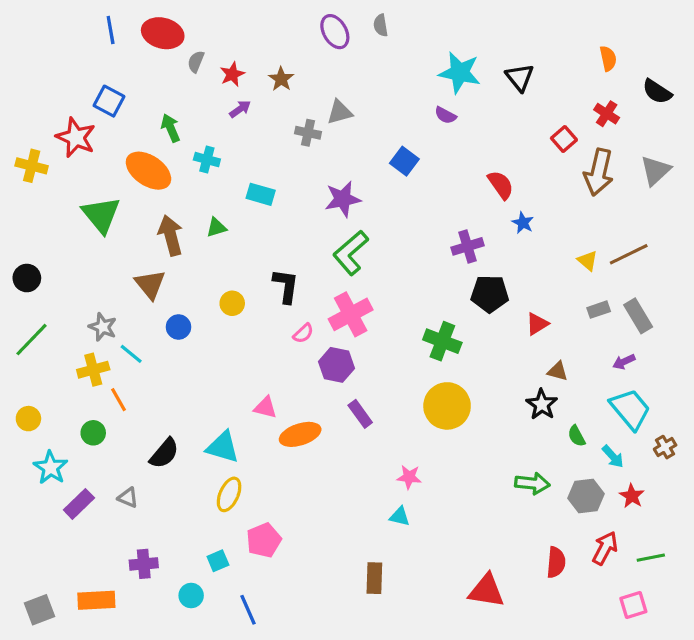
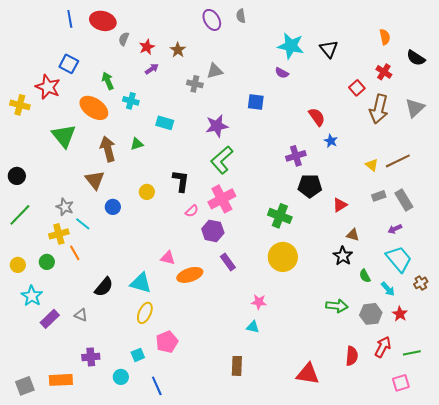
blue square: (404, 161) -> (256, 102), turned -30
green circle: (93, 433) -> (47, 262), moved

